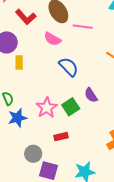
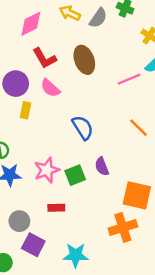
pink line: (83, 27) -> (129, 79), moved, turned -42
pink semicircle: (52, 39) -> (50, 88), moved

